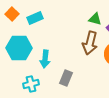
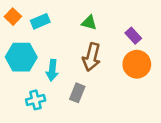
green triangle: (95, 19) -> (89, 23), moved
brown arrow: (90, 43) -> (92, 57), moved

